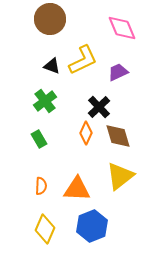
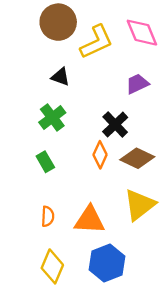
yellow L-shape: (83, 60) -> (97, 42), moved
brown diamond: (118, 136) -> (137, 158), turned -48

